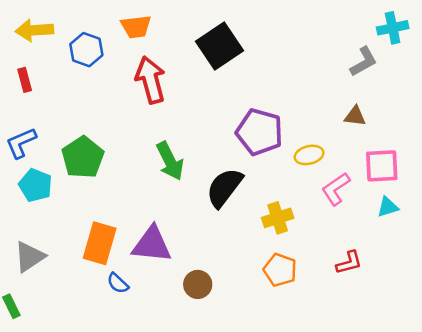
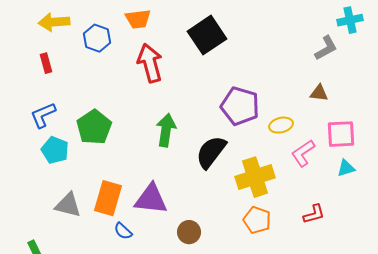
green arrow: (170, 161) -> (166, 130), turned -144
yellow cross: (278, 218) -> (255, 177), size x1.5
gray triangle: (29, 257) -> (68, 205), moved, turned 48

